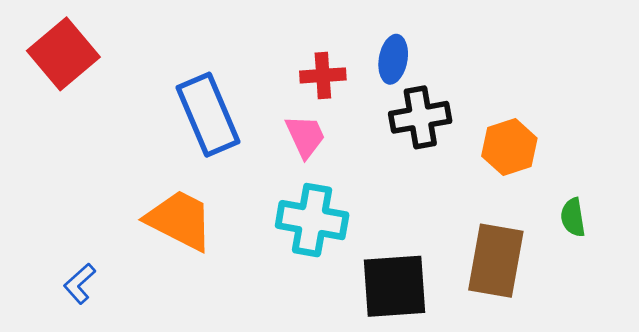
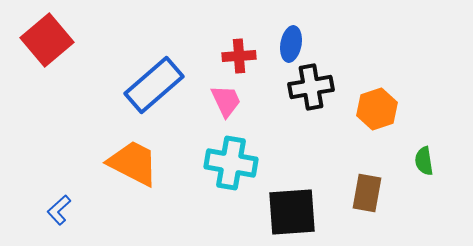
blue rectangle: (208, 115) -> (154, 85), turned 72
brown rectangle: (496, 261) -> (367, 193), size x0.7

